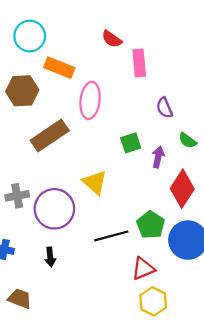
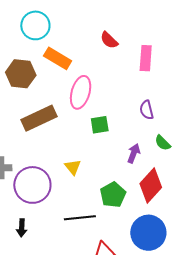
pink rectangle: (139, 63) -> (146, 58), moved
green square: (131, 143) -> (100, 125), moved
yellow triangle: (95, 182) -> (73, 167), size x0.7
green pentagon: (151, 225) -> (113, 195), moved

